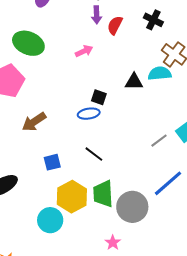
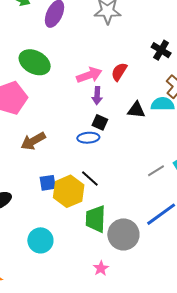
purple arrow: (97, 15) -> (97, 96), moved
red semicircle: (115, 25) -> (119, 72), moved
pink arrow: (84, 51) -> (89, 75), size x1.4
yellow hexagon: (72, 197) -> (69, 191), moved

